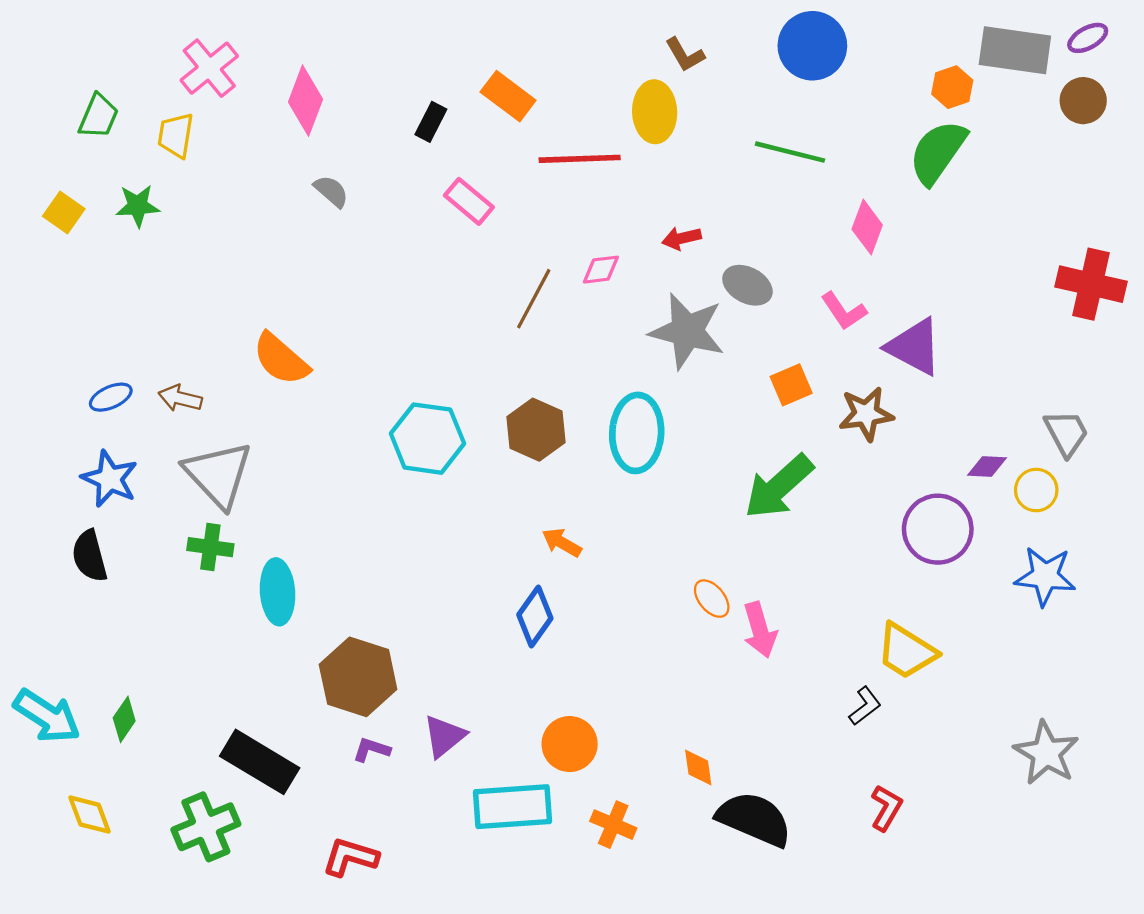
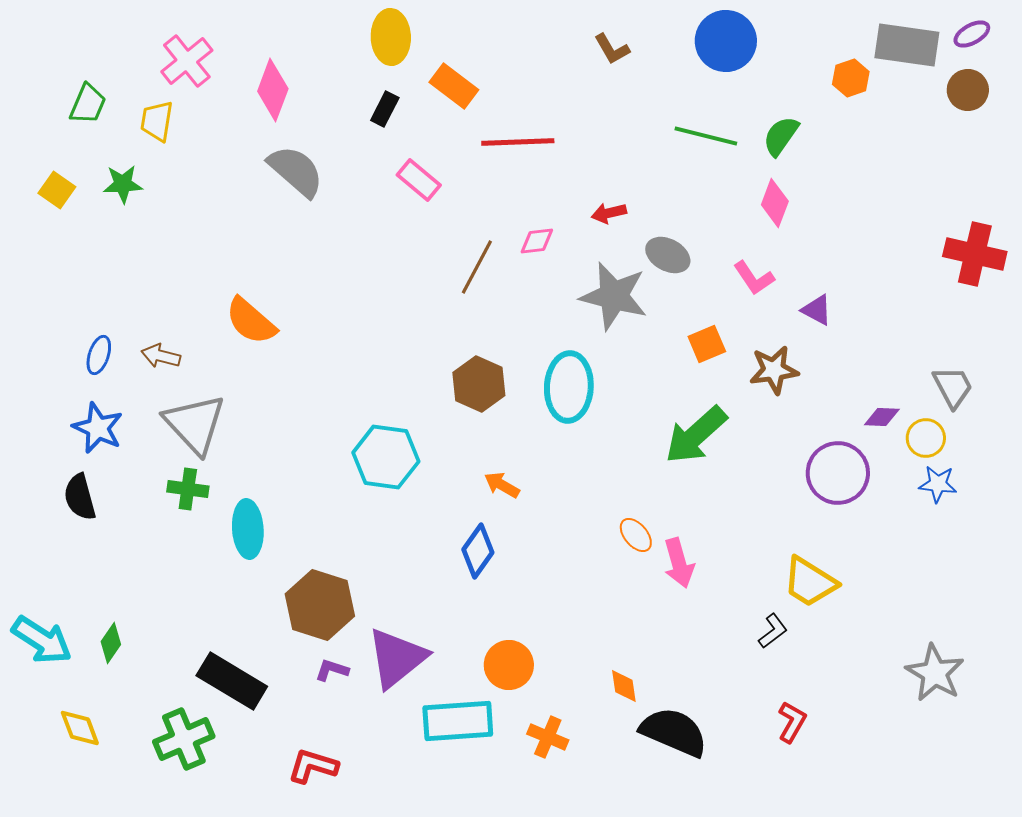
yellow ellipse: (655, 112) -> (391, 37), moved
green semicircle: (938, 152) -> (781, 136), moved, size x0.7
gray semicircle: (331, 191) -> (296, 171), size x1.8
purple triangle: (914, 347) -> (817, 310), size x0.6
blue ellipse: (111, 397) -> (99, 355), turned -48
cyan hexagon: (427, 439) -> (386, 457), moved
blue star: (1045, 576) -> (938, 484), moved, size x0.7
purple triangle: (444, 736) -> (397, 658), size x1.6

